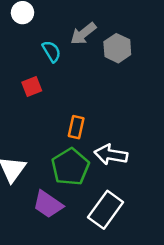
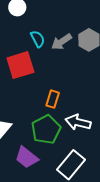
gray arrow: (83, 34) -> (61, 42), moved
red square: (32, 86) -> (20, 65), size x1.8

